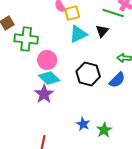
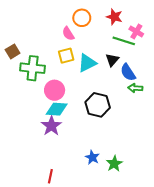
yellow square: (72, 13) -> (66, 56), moved
cyan diamond: (49, 78) -> (57, 109), turned -40
blue semicircle: (117, 80) -> (128, 72), moved, turned 102

